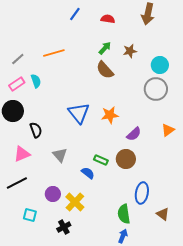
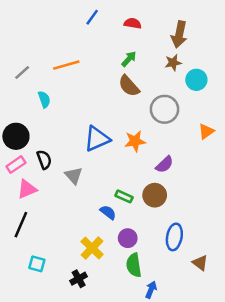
brown arrow: (148, 14) -> (179, 34), moved
brown star: (130, 51) -> (173, 63), moved
pink rectangle: (17, 84) -> (16, 165), moved
gray circle: (156, 89) -> (165, 109), moved
blue triangle: (79, 113) -> (97, 139), turned 45
orange triangle: (168, 130) -> (206, 131), moved
gray triangle: (60, 155) -> (74, 176), moved
black line: (17, 183) -> (21, 225), turned -40
purple circle: (53, 194) -> (128, 238), moved
green semicircle: (124, 214) -> (134, 265), moved

